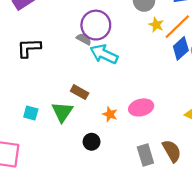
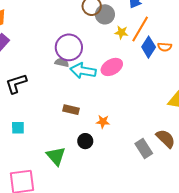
pink ellipse: (141, 107) -> (112, 67), moved
green triangle: (62, 112) -> (56, 156), moved
cyan square: (31, 113) -> (18, 128), moved
black circle: (92, 142) -> (85, 141), moved

